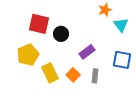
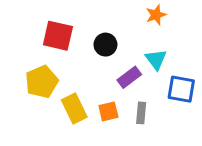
cyan triangle: (121, 25) -> (156, 59), moved
black circle: (61, 34) -> (105, 45), moved
orange square: (73, 75) -> (108, 111), turned 32

